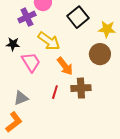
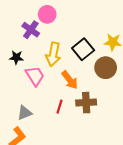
purple cross: (27, 17) -> (31, 30), turned -30
black square: (78, 17) -> (83, 49), moved
yellow arrow: (49, 41) -> (53, 54), turned 65

